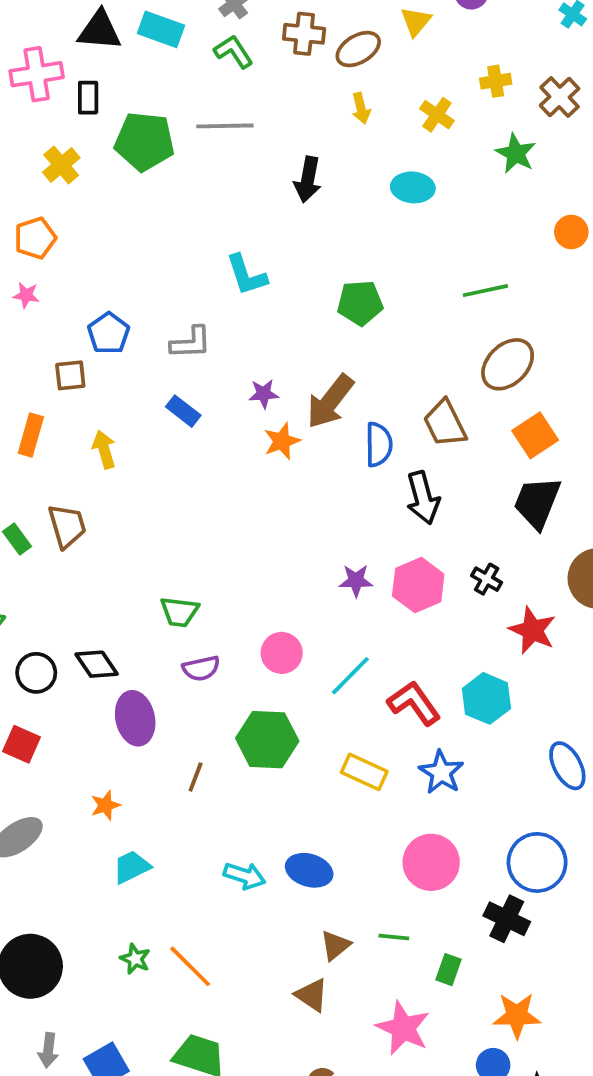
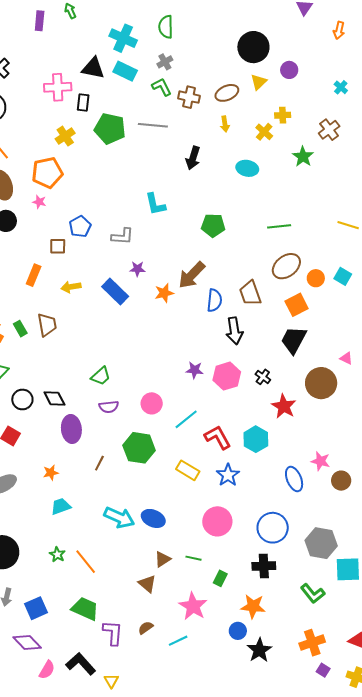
brown cross: (304, 34) -> (189, 97), moved
yellow cross: (496, 81) -> (283, 115), moved
orange circle: (571, 232) -> (316, 278), moved
orange pentagon: (35, 238) -> (47, 173), size x1.4
purple star: (264, 394) -> (137, 269), moved
blue rectangle: (183, 411) -> (115, 292), moved, size x1.5
yellow arrow: (104, 449) -> (71, 287), turned -90
green trapezoid: (179, 612) -> (101, 376), turned -55
cyan arrow: (244, 876) -> (119, 518), size x1.4
black cross: (507, 919) -> (264, 566), moved, turned -35

